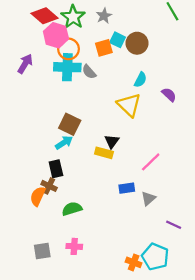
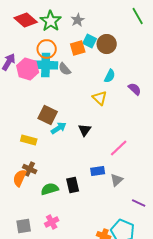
pink hexagon: (56, 35) -> (28, 69), moved
yellow triangle: (129, 105) -> (100, 98), size x0.7
cyan arrow: (64, 143) -> (59, 128), moved
yellow rectangle: (104, 153) -> (29, 140), moved
black rectangle: (56, 169) -> (73, 185), moved
pink cross: (74, 246) -> (52, 222), turned -32

